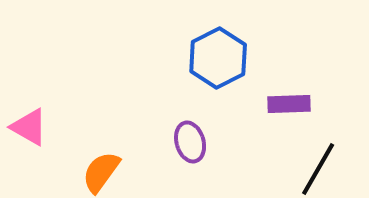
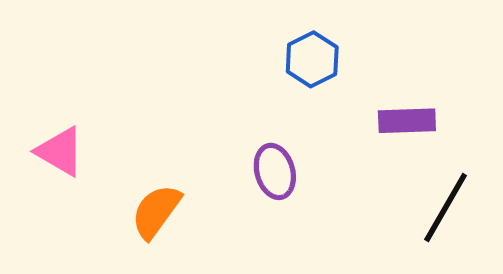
blue hexagon: (218, 58) -> (312, 59), size x0.7

